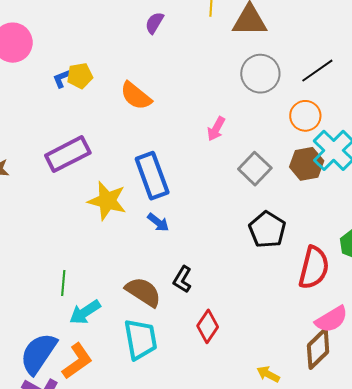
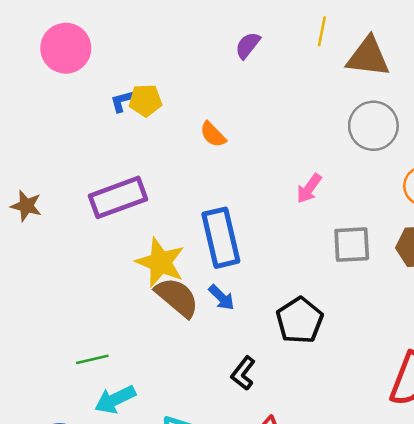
orange semicircle: (136, 96) -> (213, 134), size x0.7
gray square: (255, 169) -> (352, 245), turned 36
black pentagon: (267, 230) -> (300, 320), moved
green line: (63, 283) -> (92, 359), turned 65
brown semicircle: (143, 292) -> (177, 297), moved

